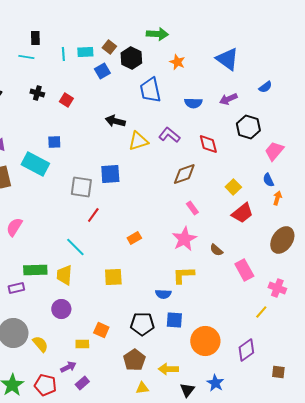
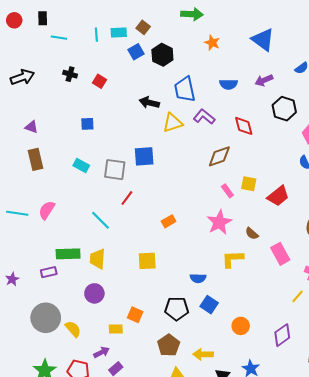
black rectangle: (35, 38) -> (43, 18), moved
black hexagon: (131, 58) -> (162, 55), moved
blue trapezoid: (150, 90) -> (185, 89), moved
cyan rectangle: (35, 164) -> (81, 165), moved, size x0.6
yellow square: (233, 187) -> (249, 184), moved, turned -35
cyan line: (75, 247) -> (101, 220), moved
yellow L-shape: (183, 275) -> (233, 259), moved
blue square: (174, 320) -> (209, 305), turned 30
orange circle: (205, 341) -> (241, 326), size x0.6

